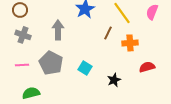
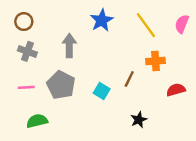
brown line: (108, 33) -> (129, 79), moved
black star: (114, 80) -> (139, 120), moved

